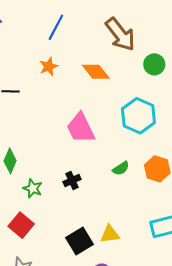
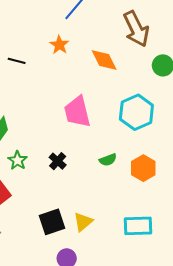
orange star: (49, 66) -> (59, 45), turned -30
black cross: (72, 180) -> (58, 161), turned -36
yellow triangle: (110, 234) -> (83, 222), turned -45

